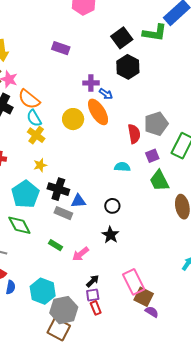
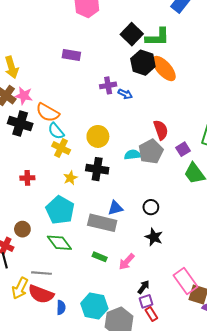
green L-shape: (155, 33) -> (158, 37), moved
orange ellipse: (98, 112) -> (164, 69), moved
yellow circle: (73, 119) -> (98, 136), moved
gray pentagon: (156, 124) -> (151, 152), moved
cyan semicircle: (122, 167) -> (132, 155), moved
black cross: (58, 189) -> (97, 169), moved
gray rectangle: (63, 213) -> (102, 223), size x1.5

